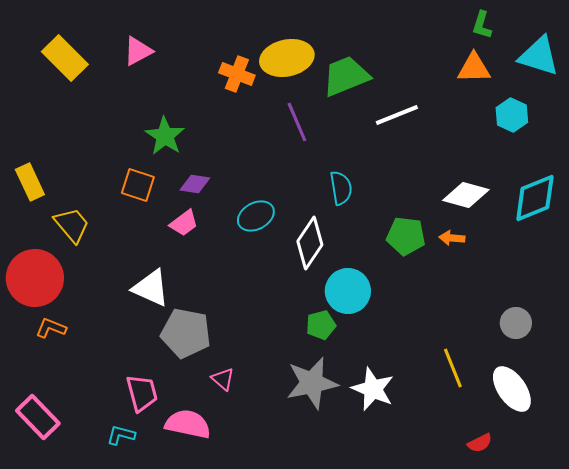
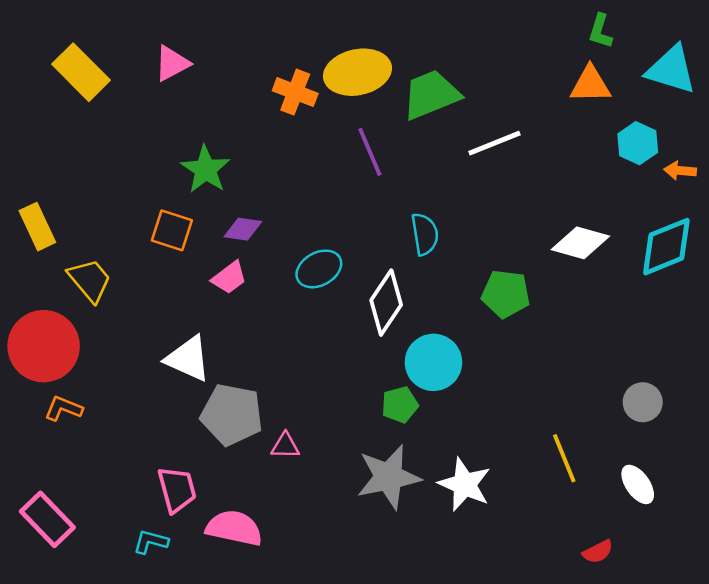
orange arrow: (452, 238) -> (680, 171), moved
pink triangle: (223, 379) -> (285, 446), moved, turned -40
white ellipse: (512, 389) -> (638, 484), size x0.7

